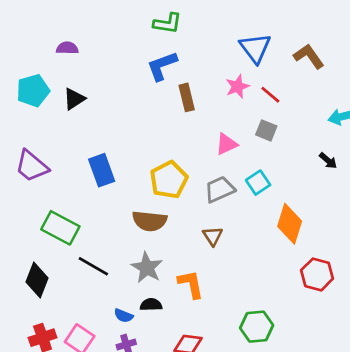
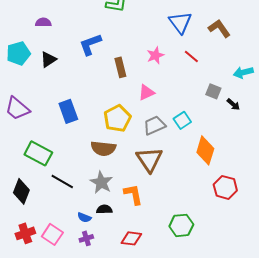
blue L-shape: (162, 66) -> (90, 44), moved
pink star: (237, 86) -> (155, 55), moved
brown rectangle: (187, 97) -> (120, 67), moved
gray square: (266, 130) -> (213, 91), moved
pink triangle: (226, 144) -> (146, 92), moved
brown triangle: (213, 236) -> (149, 159), size x1.8

